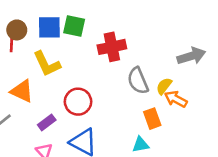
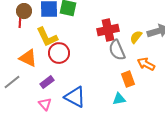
red cross: (112, 47) -> (108, 30), moved
yellow semicircle: (164, 86) -> (136, 37), moved
red circle: (78, 102) -> (59, 53), moved

